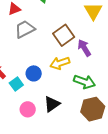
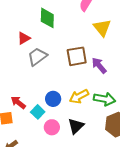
brown square: (64, 35) -> (77, 56), turned 35
yellow arrow: (60, 63) -> (79, 96), moved
pink circle: (28, 109) -> (52, 127), moved

